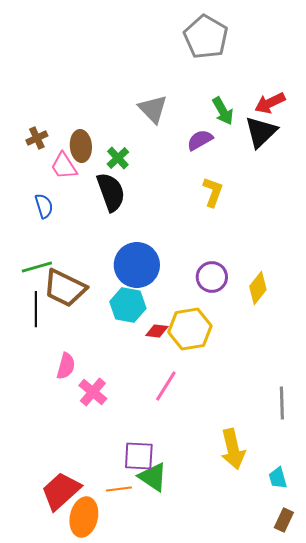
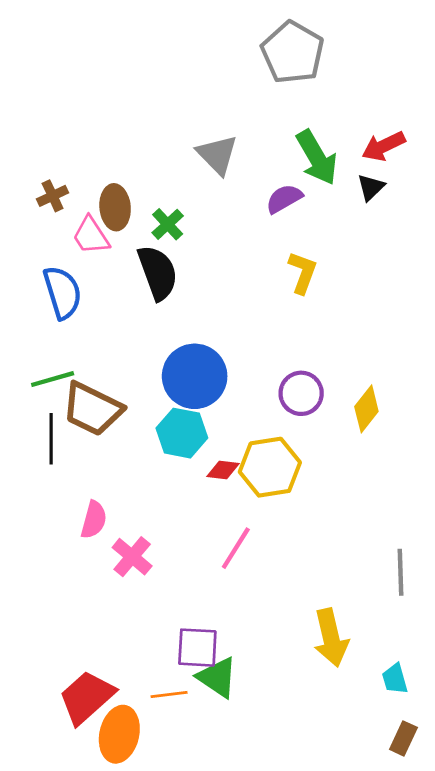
green arrow: (223, 111) -> (317, 158), size x1.4
black triangle: (261, 132) -> (371, 187), size x0.6
blue semicircle: (44, 206) -> (62, 292), size x1.5

